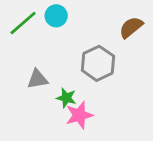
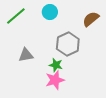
cyan circle: (56, 16) -> (50, 12), moved
green star: (66, 98) -> (56, 65), moved

